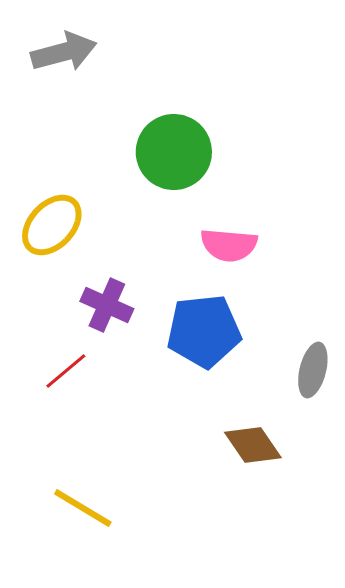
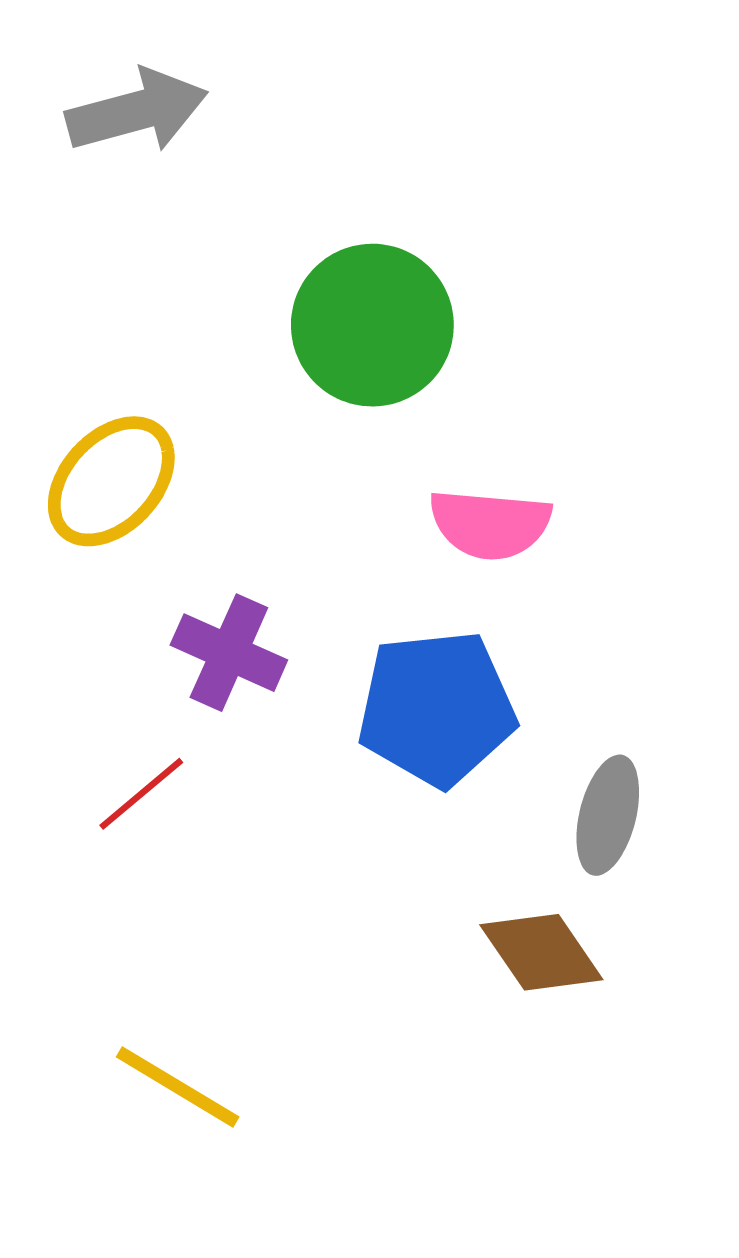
gray ellipse: (313, 370) -> (608, 815), moved

